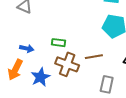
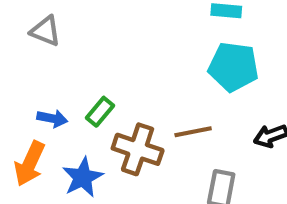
green rectangle: (59, 43) -> (100, 112), moved, turned -56

